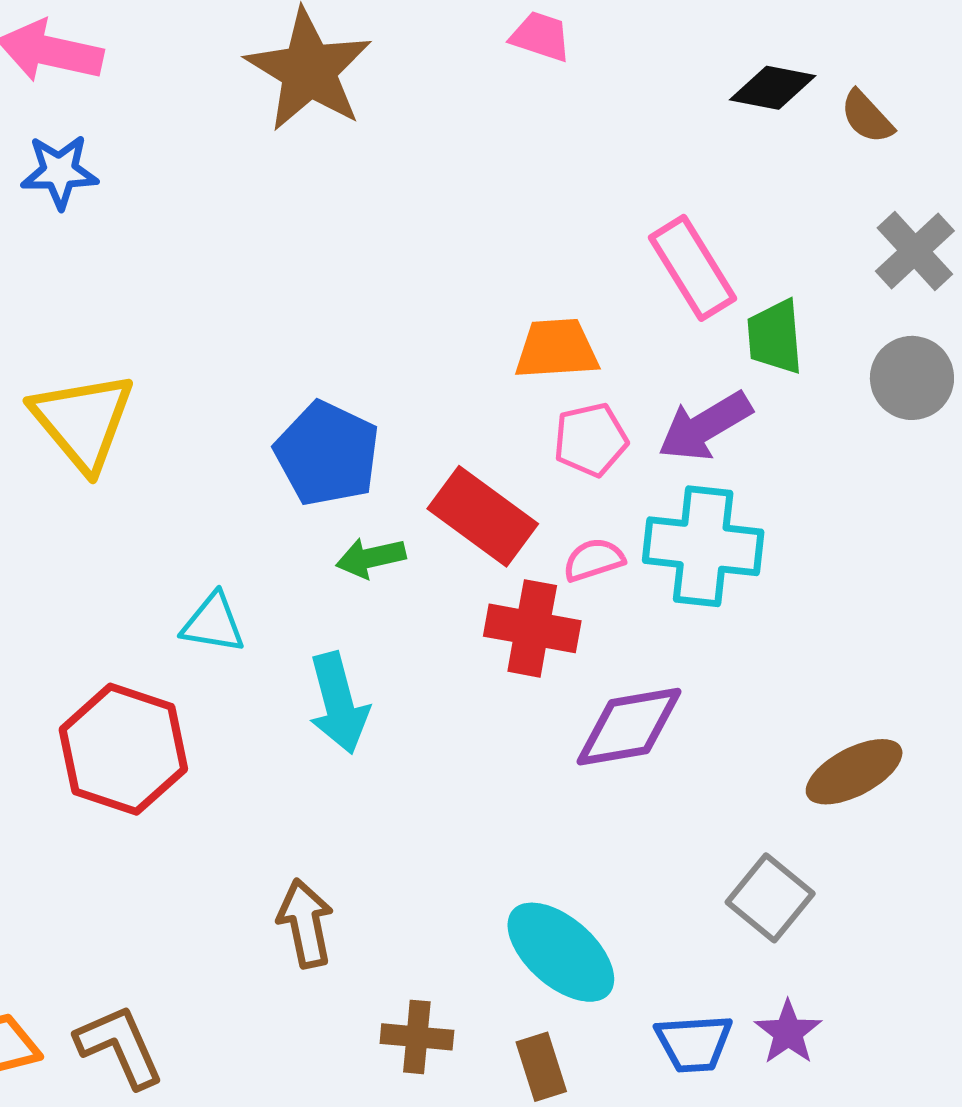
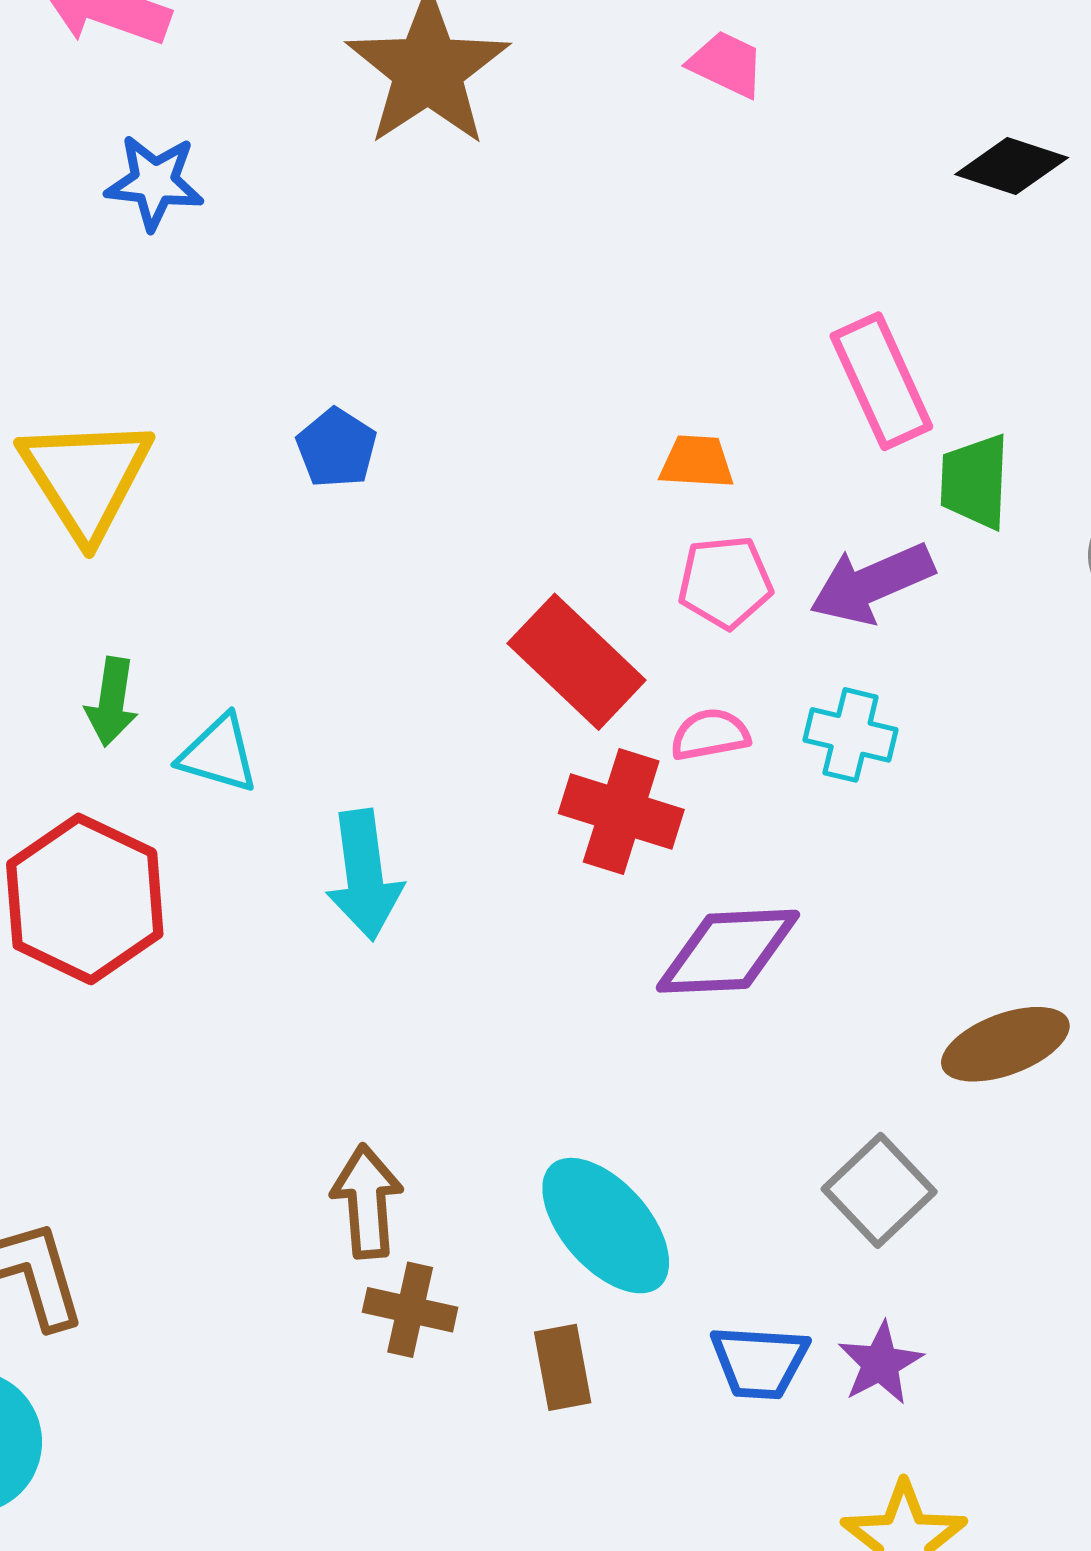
blue star: (59, 172) -> (155, 182), moved
orange trapezoid: (557, 349) -> (697, 462), size x0.7
blue pentagon: (327, 454) -> (337, 448), moved, size x0.6
cyan cross: (703, 546) -> (851, 735), size x0.6
green arrow: (371, 558) -> (112, 702), moved, turned -76
brown arrow: (305, 923) -> (367, 1201), moved

